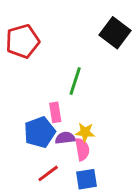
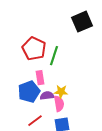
black square: (115, 33) -> (82, 22), turned 30
red pentagon: (23, 41) -> (34, 49), moved, turned -30

